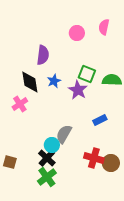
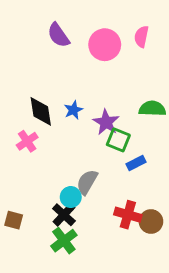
pink circle: (77, 33) -> (105, 45), size x1.5
purple semicircle: (43, 55) -> (58, 35), moved, turned 138
green square: (87, 74) -> (118, 140), moved

